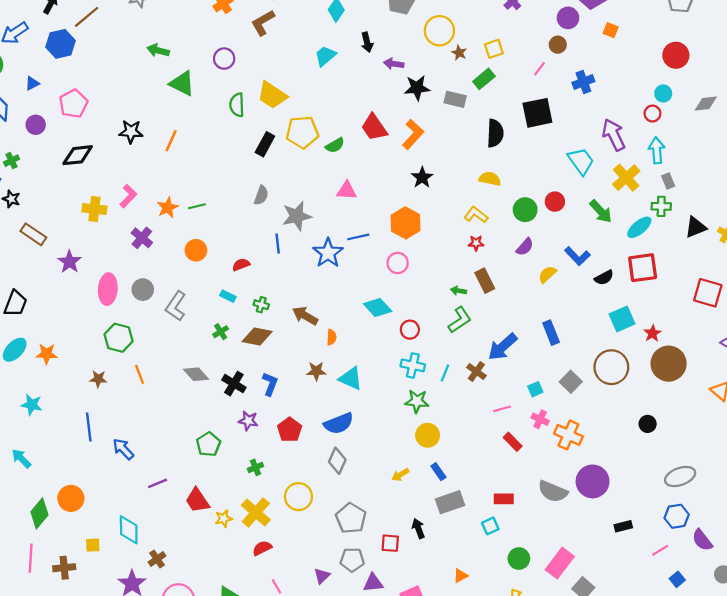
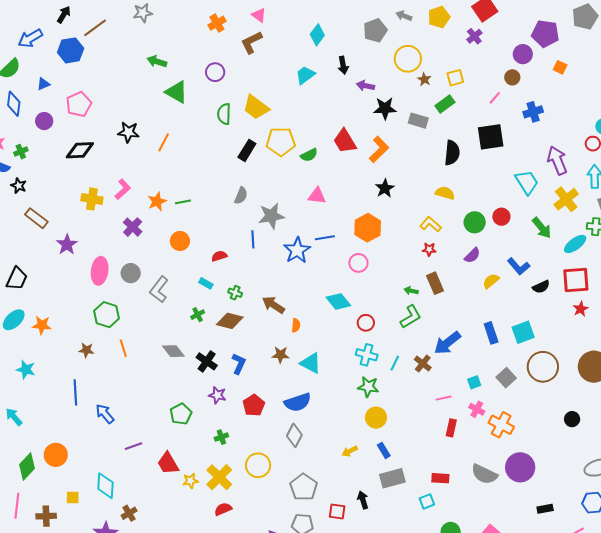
cyan square: (622, 319) -> (523, 332), moved
red star: (653, 333) -> (581, 309), moved
red rectangle: (513, 442) -> (451, 428), turned 54

